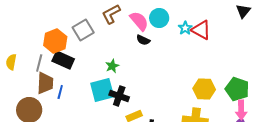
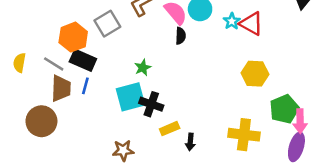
black semicircle: (143, 40) -> (181, 36), turned -112
gray line: (39, 63) -> (54, 64), turned -72
yellow hexagon: (204, 89) -> (255, 74), moved
green pentagon: (237, 89) -> (284, 109), moved, turned 30
blue line: (60, 92) -> (85, 86), moved

